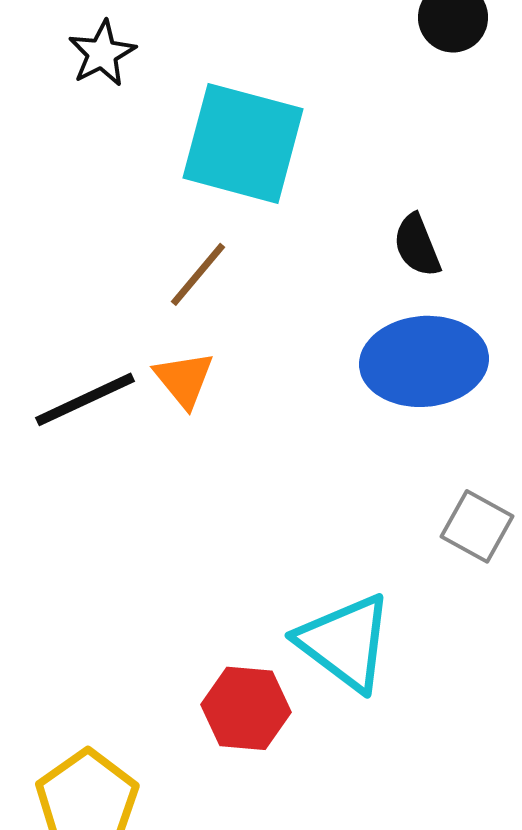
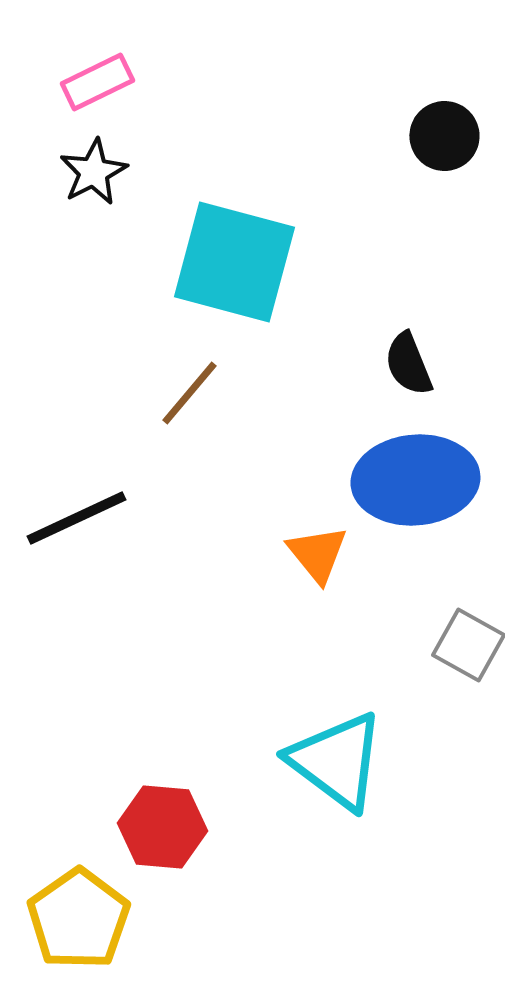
orange triangle: (184, 379) -> (317, 554), moved
red hexagon: (246, 708) -> (162, 827), moved

